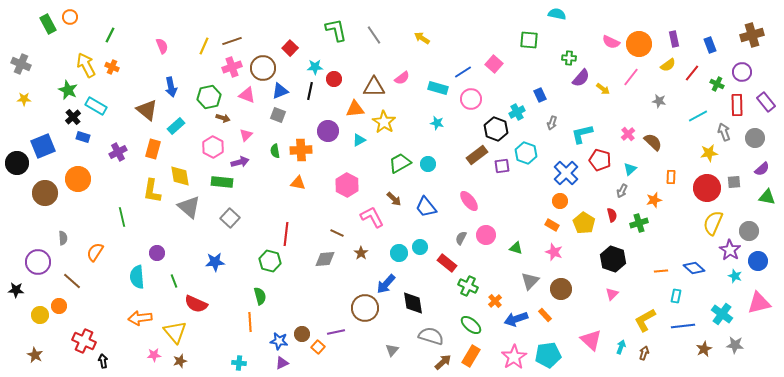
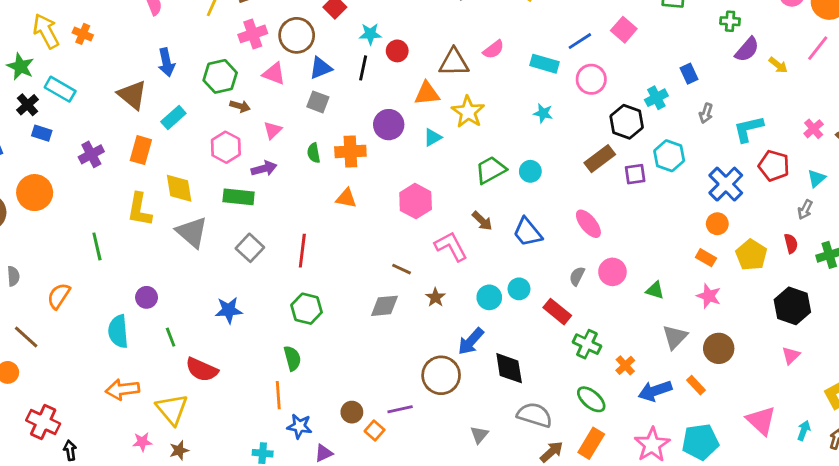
red line: (286, 234) -> (302, 251), moved
blue star: (279, 341) -> (299, 426), moved

